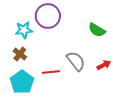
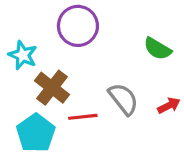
cyan star: (24, 30) -> (23, 55), moved, turned 30
brown cross: (20, 54) -> (52, 88), moved, size x1.5

